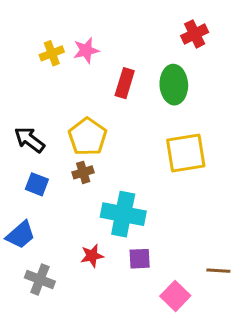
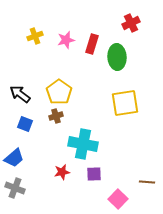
pink star: (86, 50) -> (66, 40), moved
red rectangle: (125, 83) -> (92, 44), moved
gray cross: (40, 280) -> (15, 188), moved

